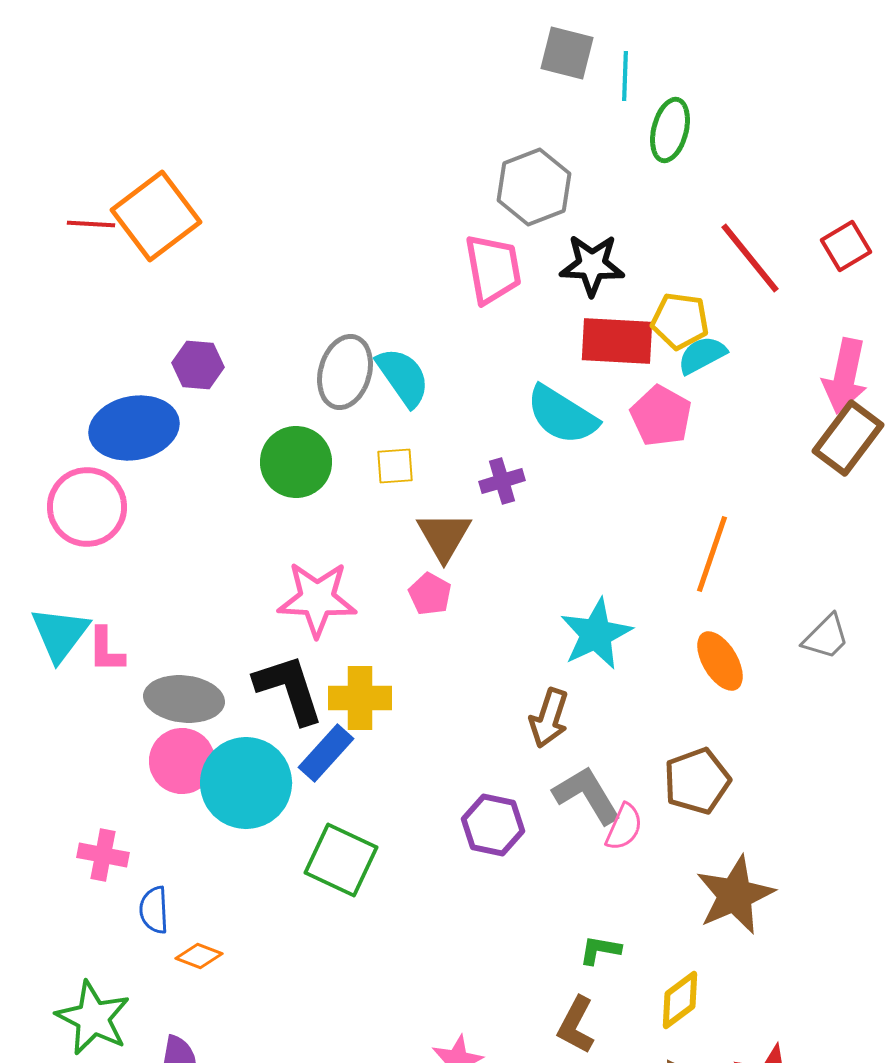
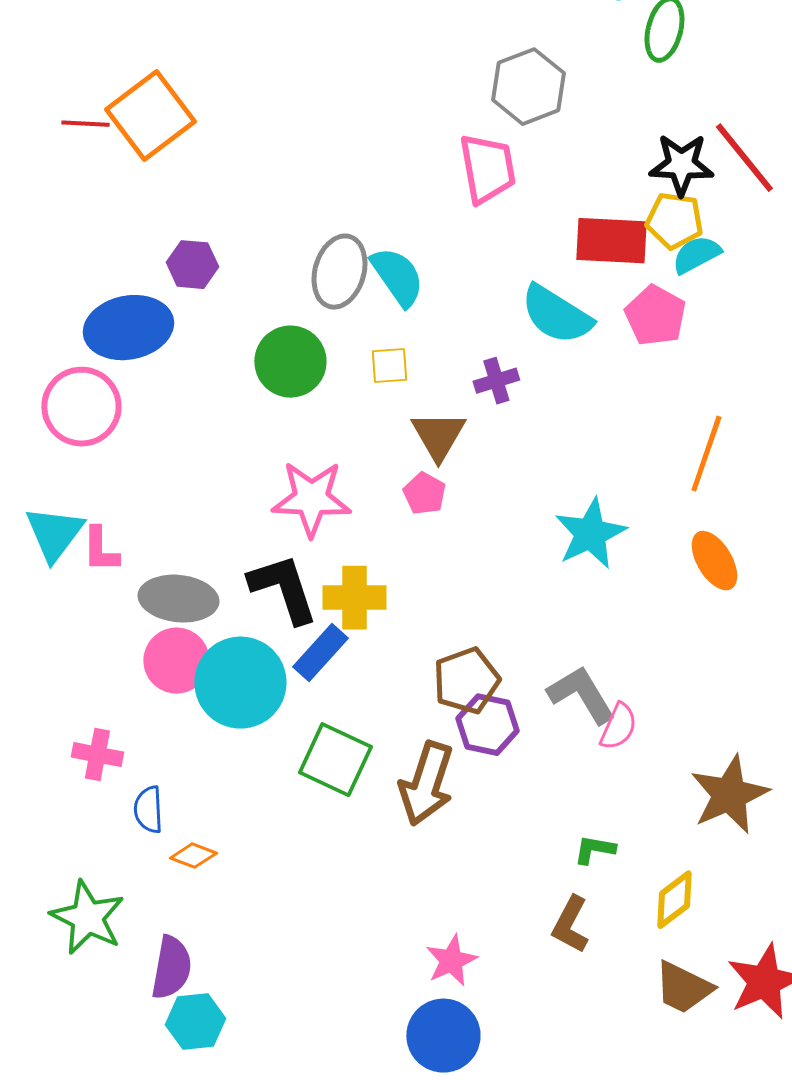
black star: (592, 265) -> (681, 165), moved
brown arrow: (549, 718) -> (426, 784), moved, size x1.4
brown pentagon: (697, 781) -> (466, 681), moved

